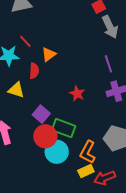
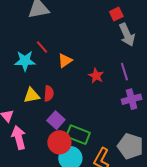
red semicircle: (34, 71) -> (49, 94), moved
yellow triangle: (16, 90) -> (32, 95), turned -30
red star: (77, 94) -> (96, 76), moved

